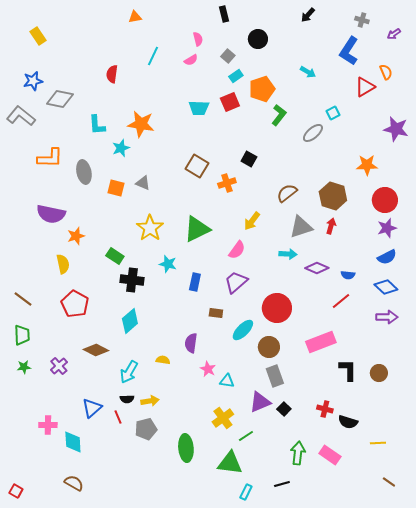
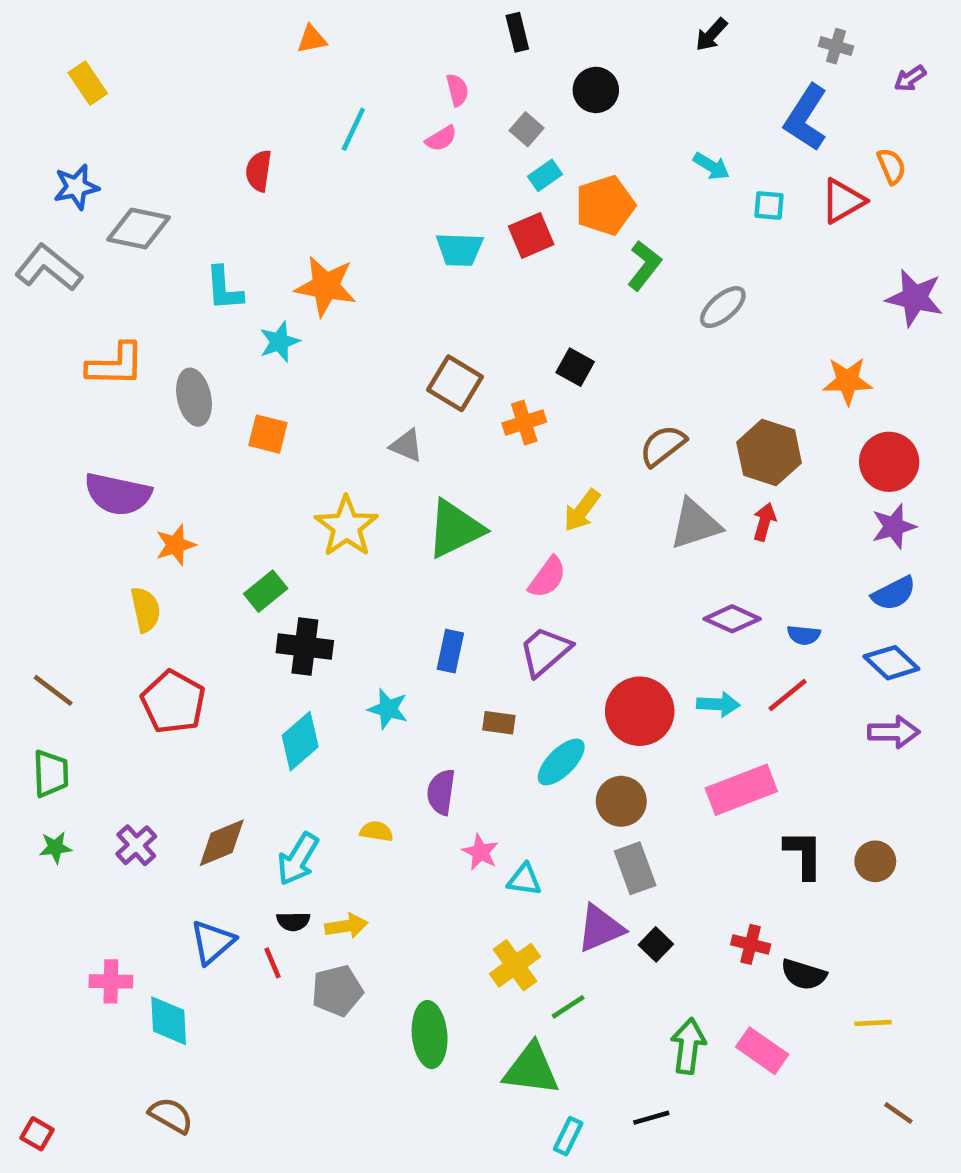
cyan square: (333, 113) -> (769, 205), moved, turned 32
gray triangle: (143, 183) -> (406, 446), moved
cyan arrow: (288, 254) -> (718, 704), moved
green rectangle: (115, 256) -> (266, 591), turned -72
cyan star: (168, 264) -> (388, 709), moved
brown diamond: (96, 350) -> (222, 843), moved, turned -50

